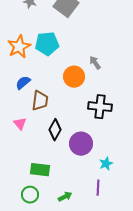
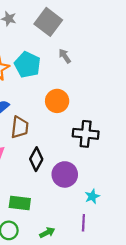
cyan pentagon: (47, 44) -> (27, 65), turned 30
gray arrow: (95, 63) -> (65, 56), moved

